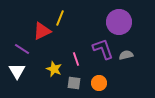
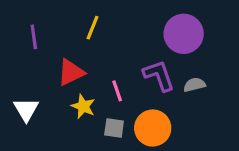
red triangle: (42, 31) -> (71, 72), moved
purple line: (22, 49) -> (34, 37), moved, turned 49
orange circle: (99, 83) -> (153, 128), size x1.5

